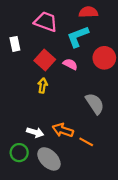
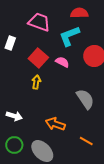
white rectangle: (15, 44) -> (10, 43), turned 32
white arrow: (35, 132) -> (14, 116), moved
orange line: (86, 142) -> (86, 141), moved

